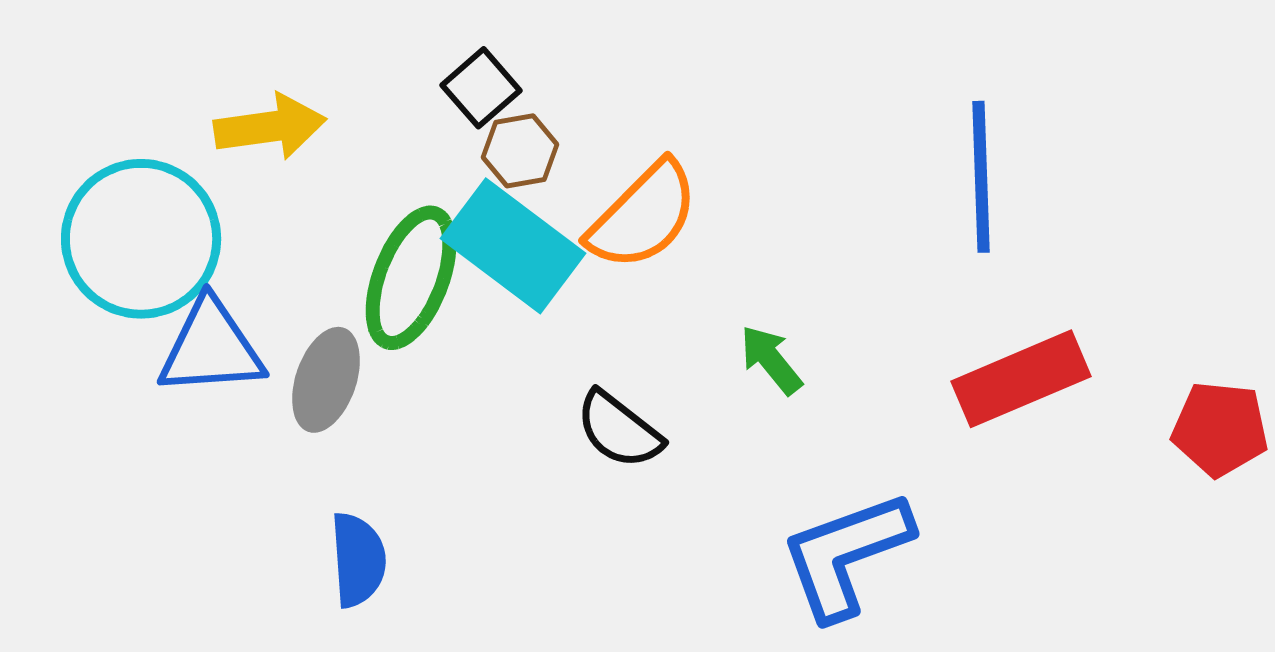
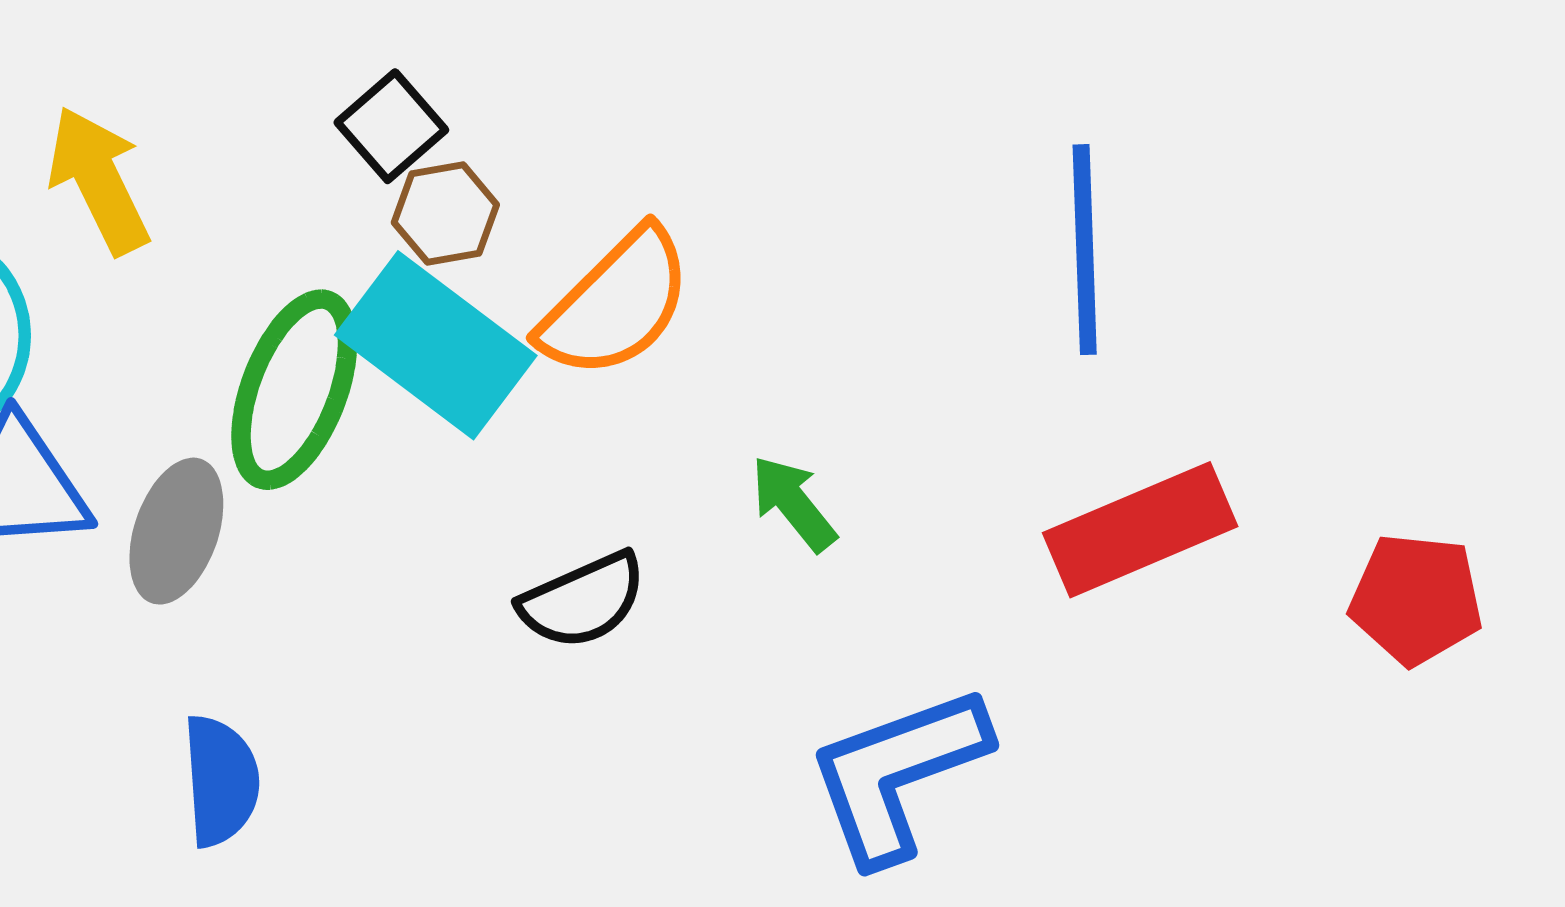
yellow arrow: (270, 127) -> (99, 180), turned -108
black semicircle: (619, 430) -> (583, 600), turned -62

